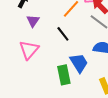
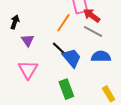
blue trapezoid: (79, 63) -> (72, 58), moved

